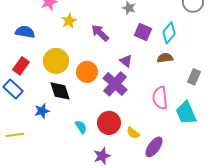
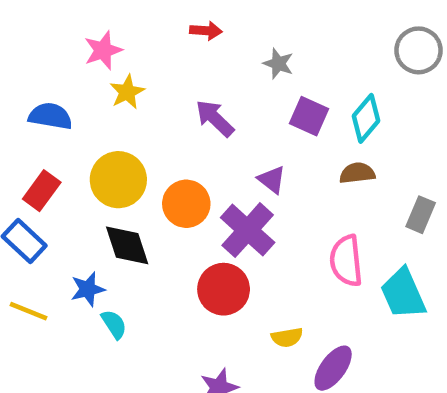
yellow star: (69, 21) -> (127, 92), moved
red circle: (109, 123) -> (224, 289), moved
cyan semicircle: (81, 127) -> (114, 324), moved
yellow semicircle: (133, 133) -> (287, 337), turned -48
yellow line: (15, 135) -> (29, 311), moved, turned 30

